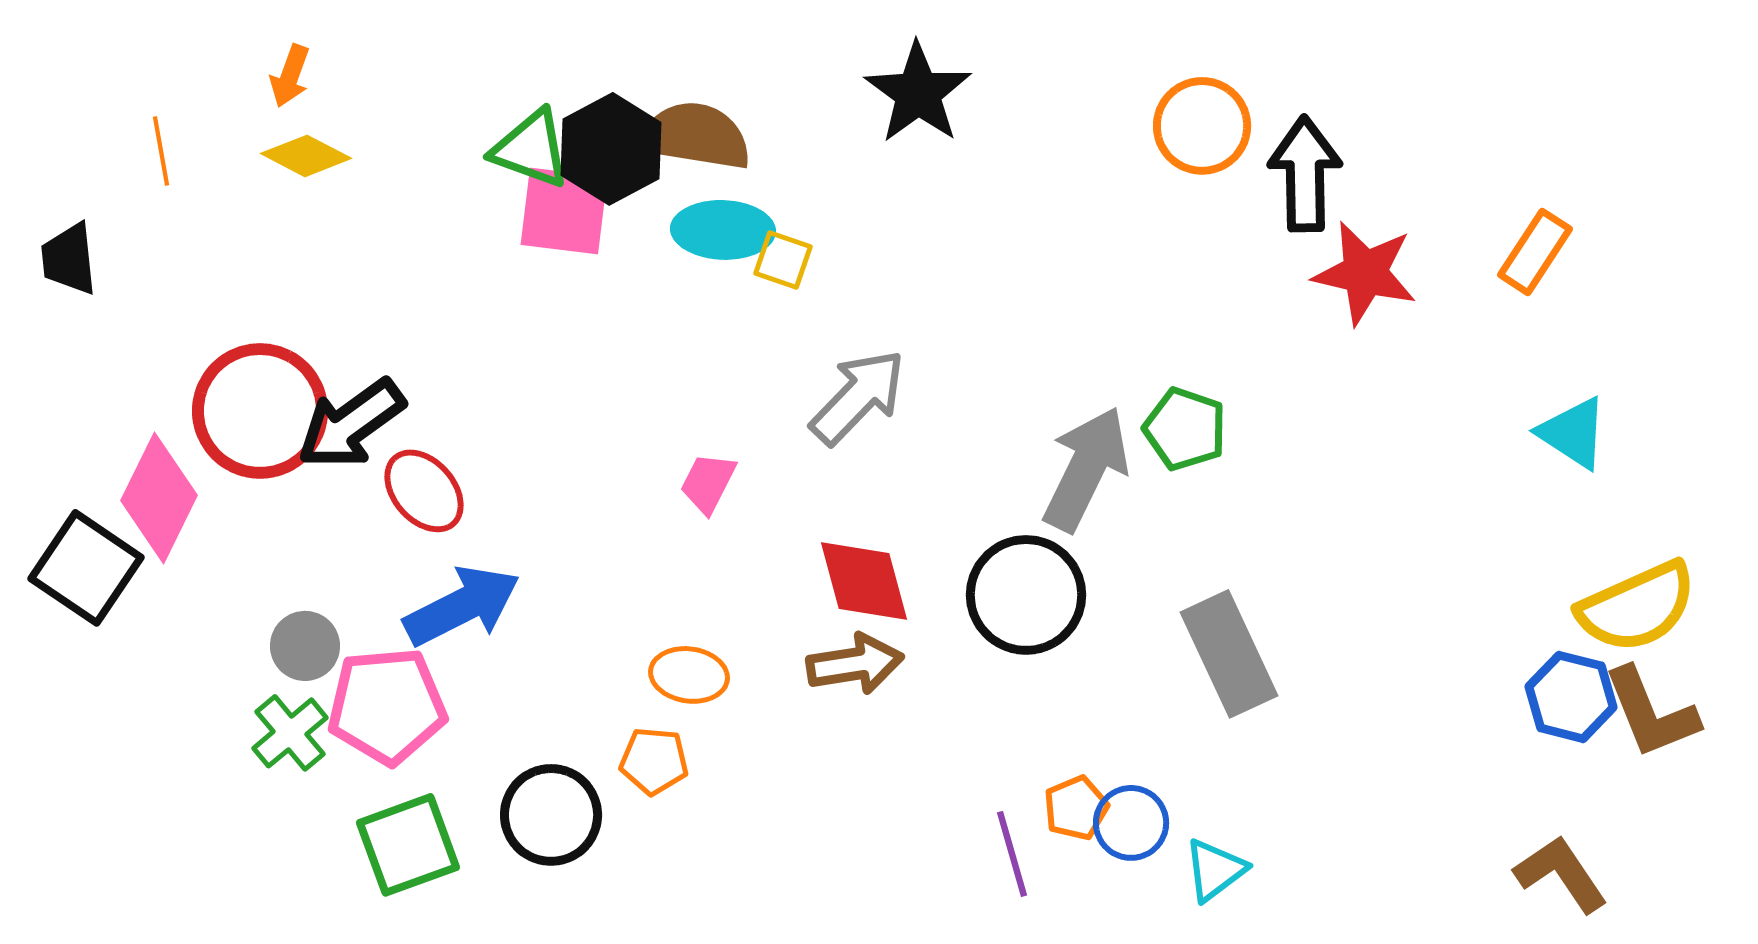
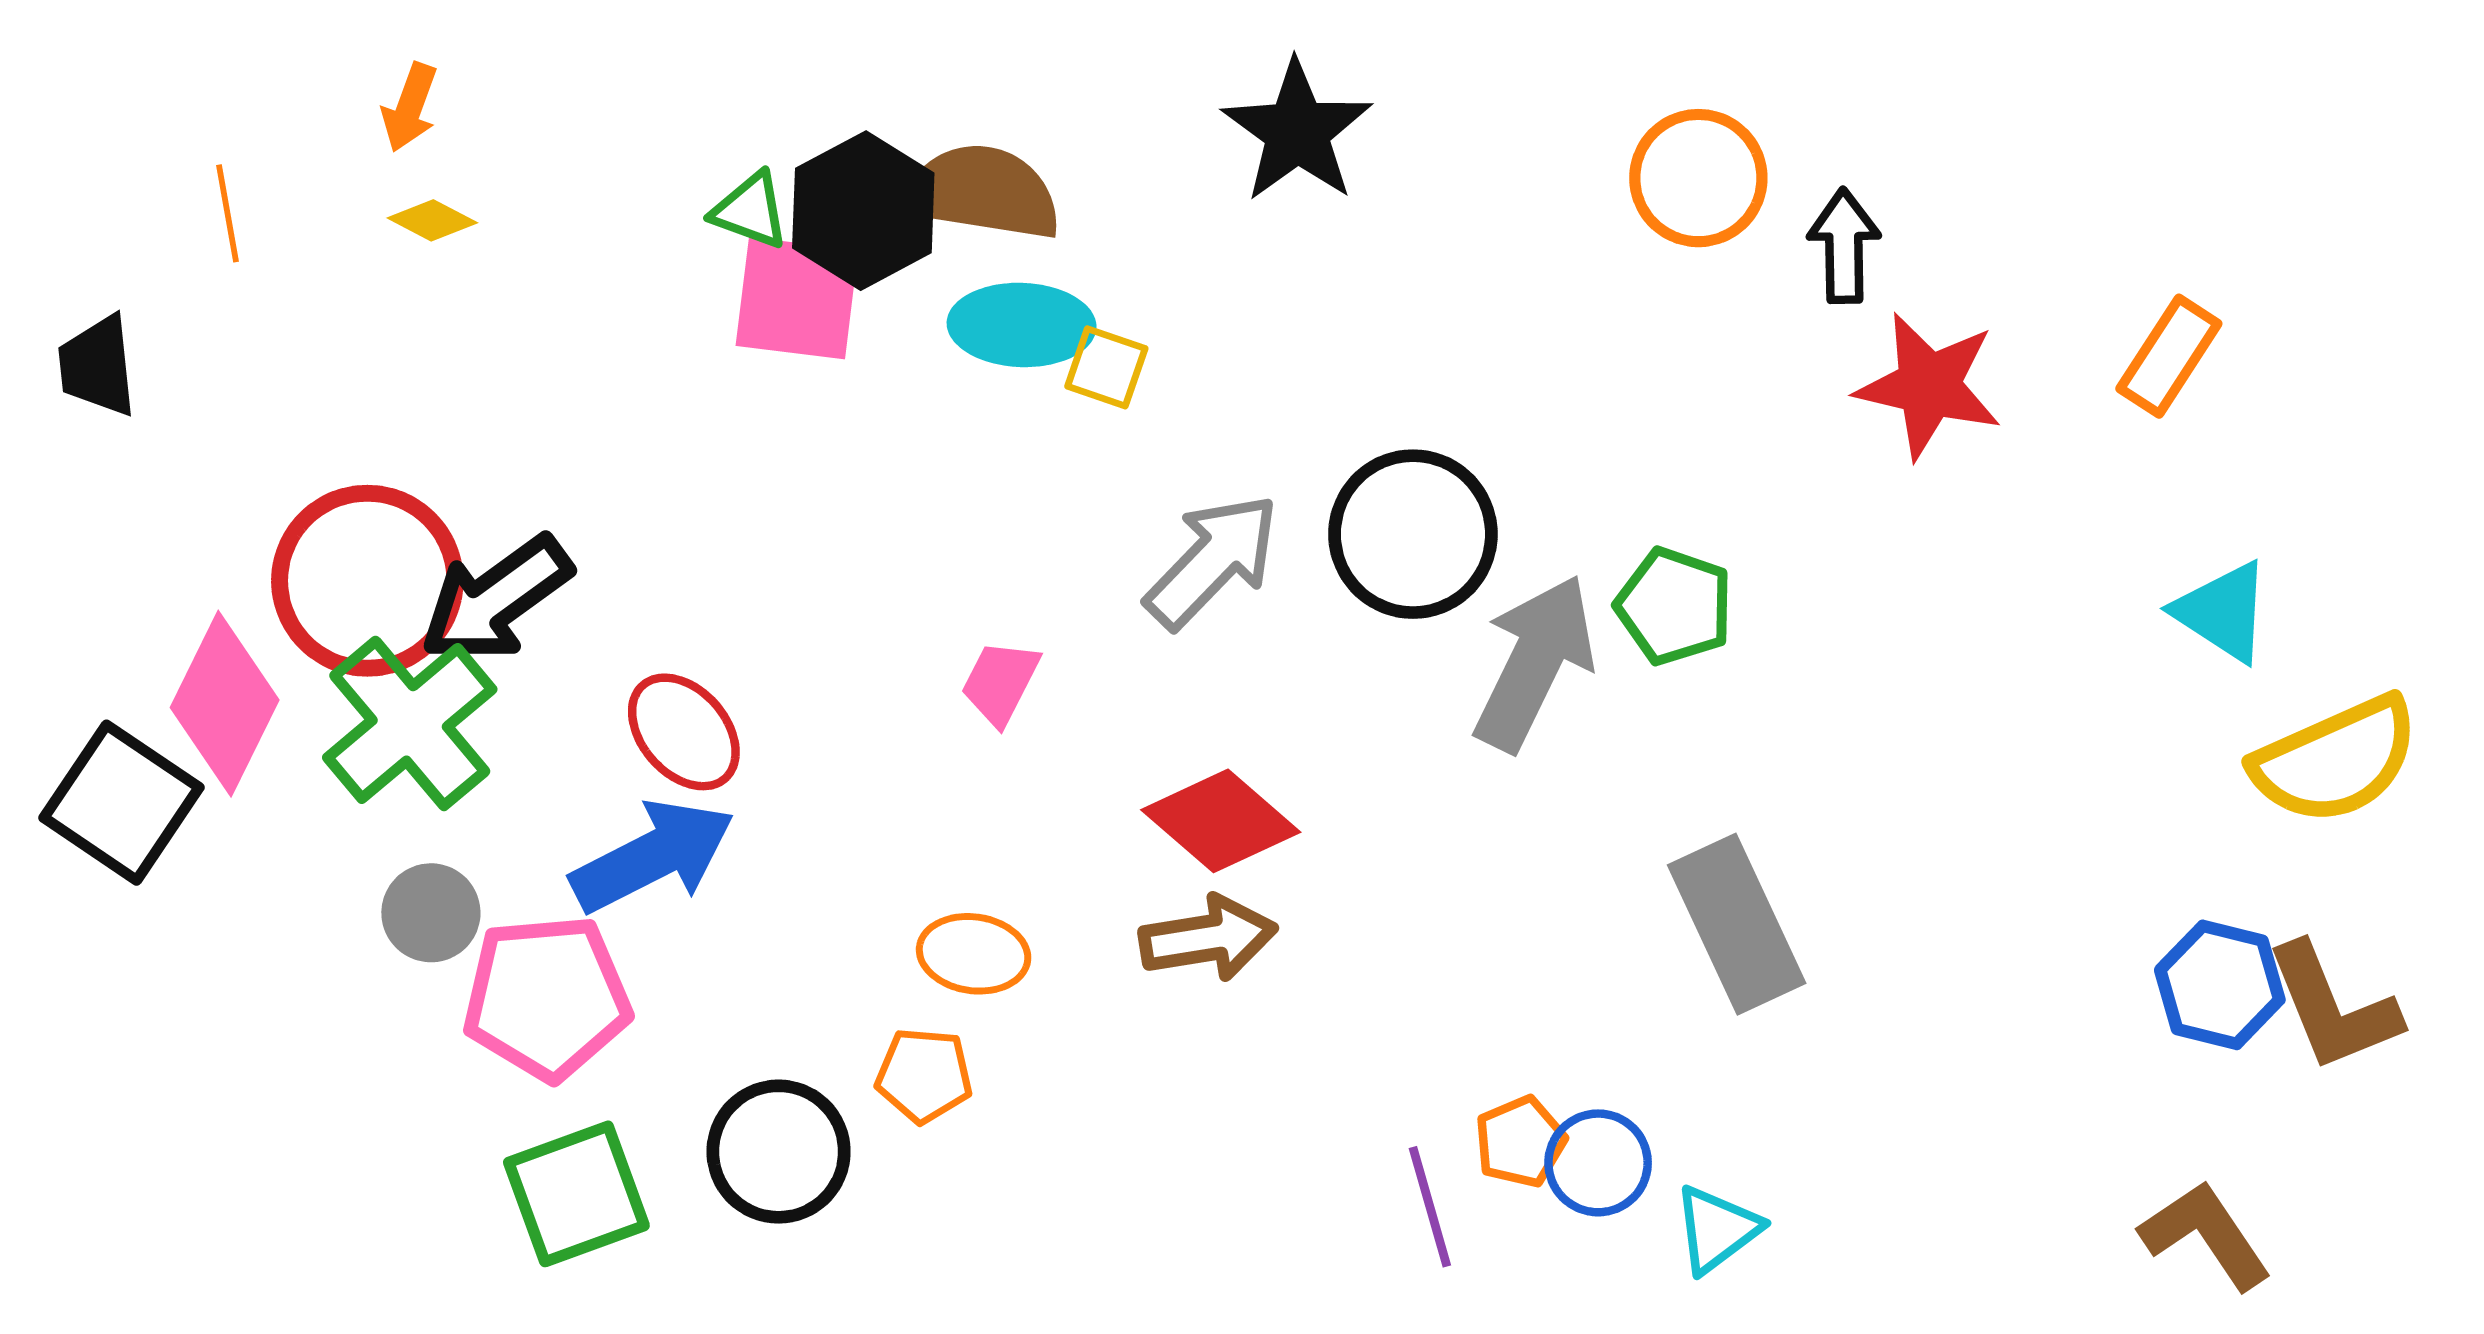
green triangle: (531, 149) -> (750, 211), size x0.7
yellow diamond: (306, 156) -> (432, 220), size x0.7
black arrow: (1305, 174) -> (1844, 246), size x0.7
red ellipse: (424, 491) -> (684, 732), moved
red diamond: (864, 581) -> (1221, 821), turned -34
black circle: (1026, 595) -> (1413, 534), moved
yellow semicircle: (1637, 607) -> (2336, 760), moved
green cross: (290, 733) -> (410, 723), moved, size x1.6

